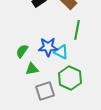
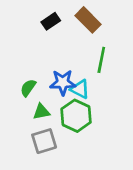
green hexagon: (70, 78) -> (76, 116), moved
gray square: (45, 91) -> (44, 141), moved

